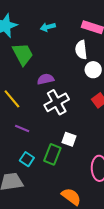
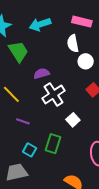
cyan arrow: (48, 27) -> (40, 24), size x1.5
white square: (69, 139) -> (73, 120), moved, turned 32

